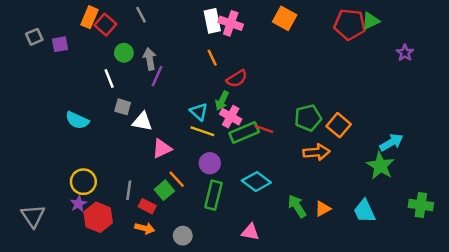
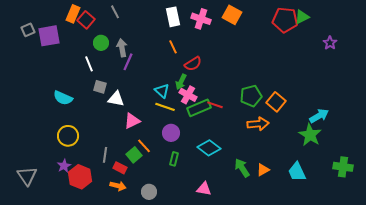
pink cross: (231, 23) -> (201, 19), moved
purple square: (60, 44) -> (49, 36), size x1.6
yellow circle: (83, 182) -> (68, 136), moved
green rectangle: (213, 195) -> (174, 159), size x0.6

